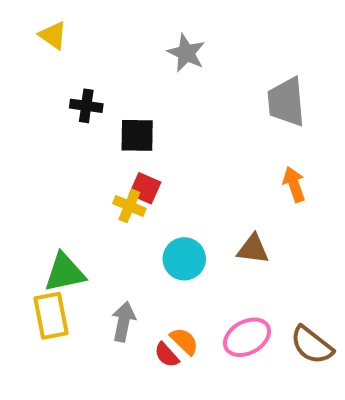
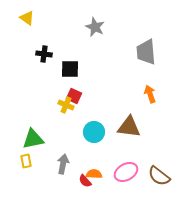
brown triangle: (253, 249) -> (129, 127), size x1.4
yellow rectangle: (51, 316) -> (26, 161), size x0.6
orange semicircle: (184, 341) -> (94, 174), turned -42

